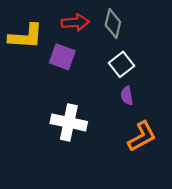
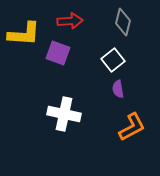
gray diamond: (113, 24) -> (123, 22), moved

